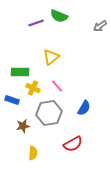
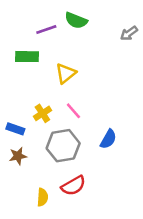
green rectangle: (20, 72) -> (27, 57), moved
yellow cross: (33, 88) -> (42, 113), turned 32
brown star: (23, 126) -> (18, 156), moved
red semicircle: (73, 144) -> (73, 186), moved

